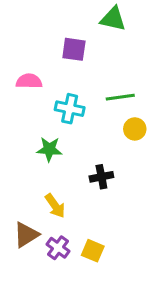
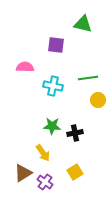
green star: (49, 149) -> (52, 126), moved
yellow square: (93, 251) -> (75, 172), moved, turned 35

